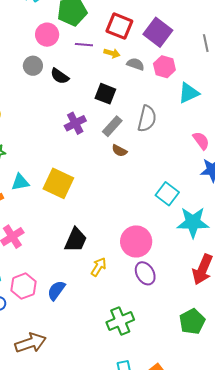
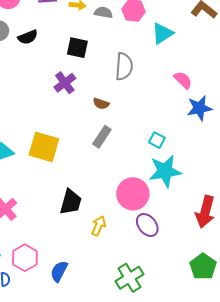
black semicircle: (60, 76) -> (28, 37), turned -48
purple cross: (75, 123) -> (65, 83), moved
gray rectangle: (112, 126) -> (102, 137), moved
cyan square: (167, 194) -> (157, 140), size x0.7
cyan star: (193, 222) -> (165, 171), moved
blue semicircle: (56, 290) -> (59, 271), moved

